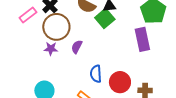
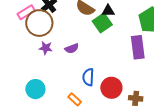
brown circle: (56, 27) -> (39, 23), moved
purple semicircle: (77, 47) -> (72, 48), turned -144

